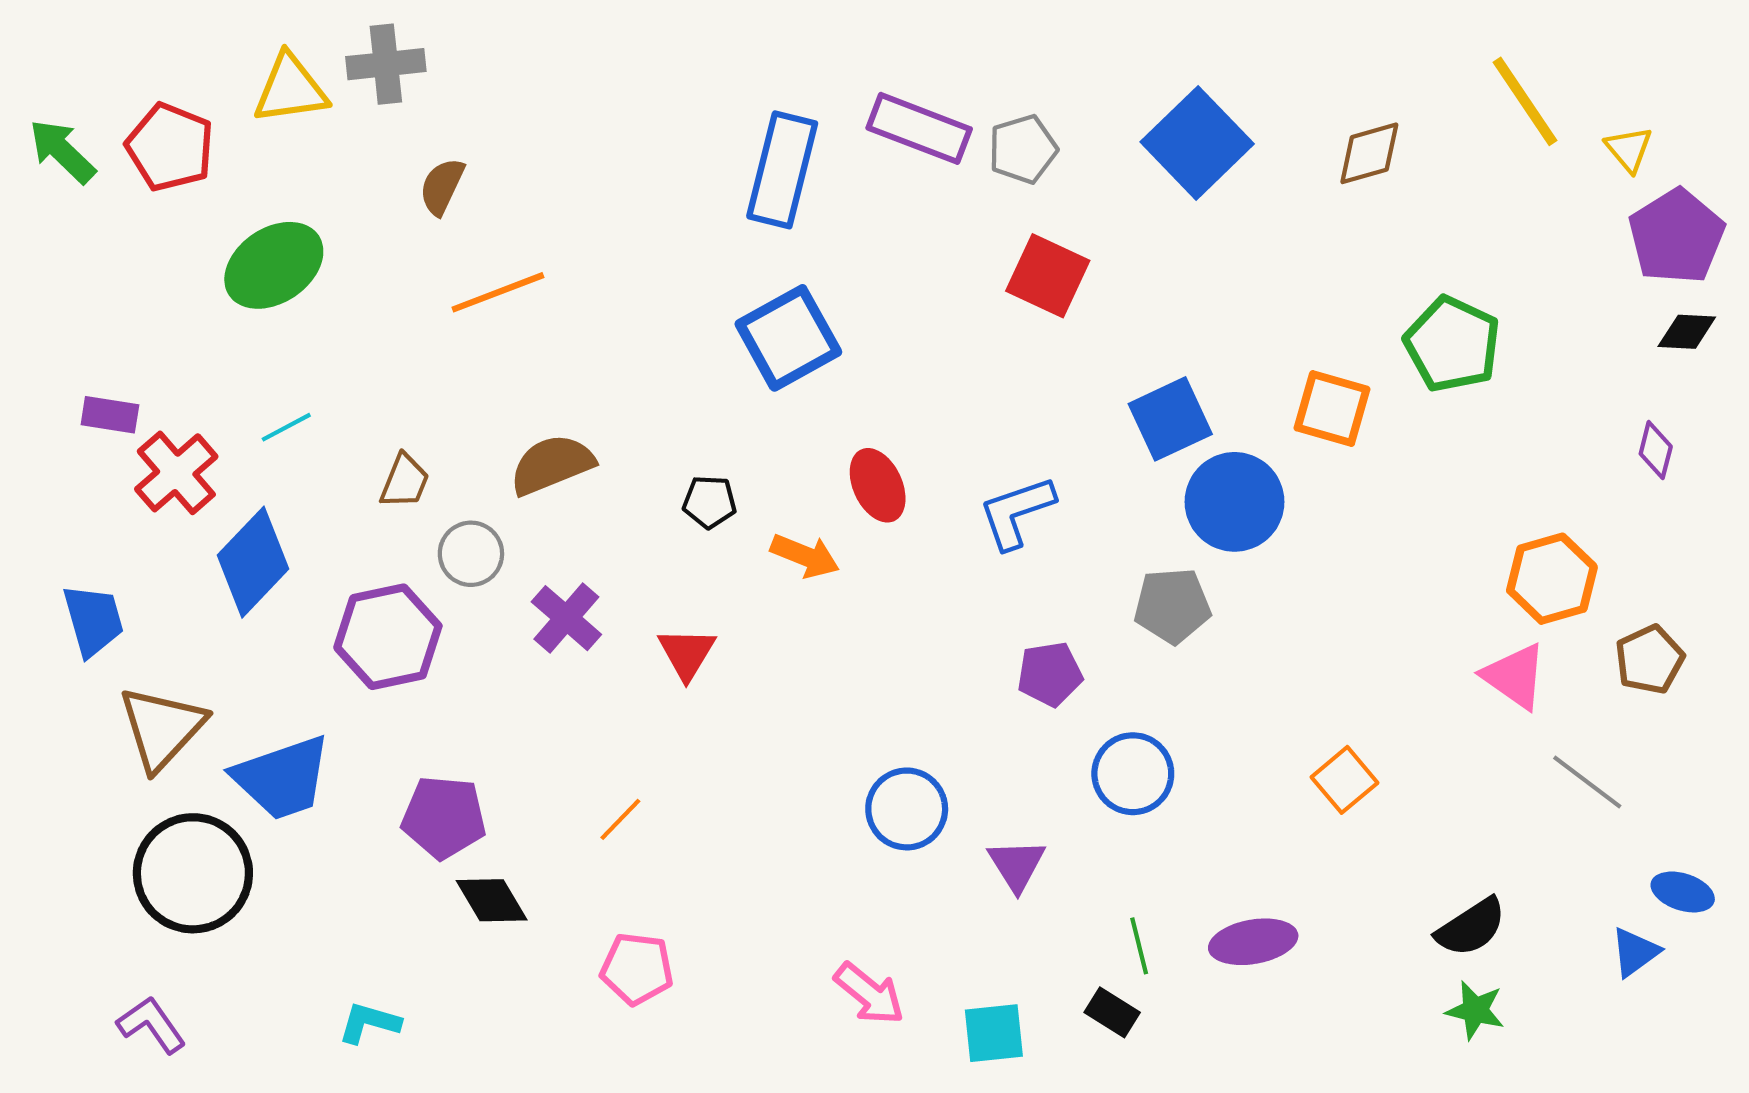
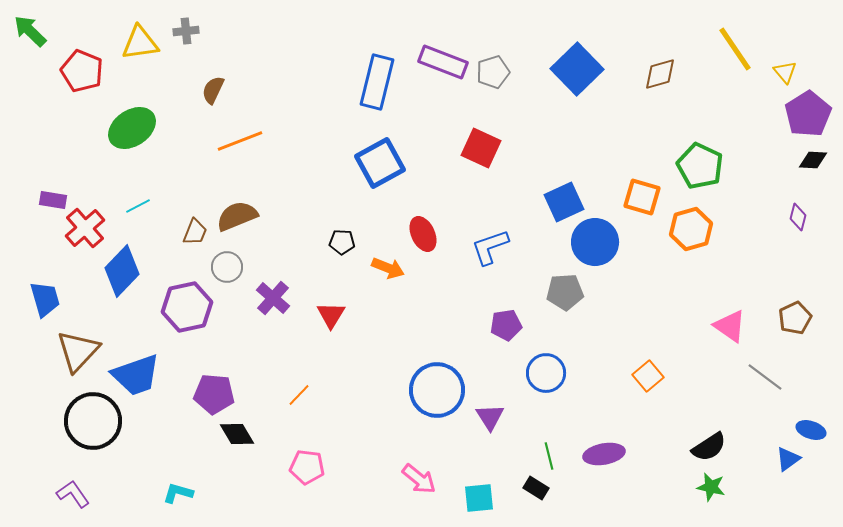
gray cross: (386, 64) -> (186, 31), size x0.7
green arrow: (62, 151) -> (30, 31), moved
red square: (1048, 276) -> (481, 148), moved
brown semicircle: (552, 465) -> (237, 216), moved
orange hexagon: (1552, 579) -> (691, 229), moved
blue circle: (907, 809) -> (437, 390), size x1.4

